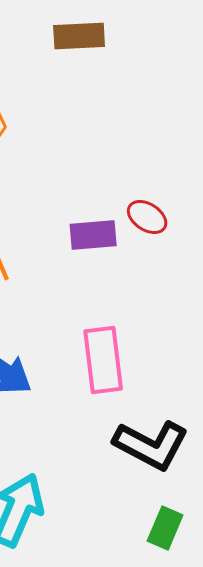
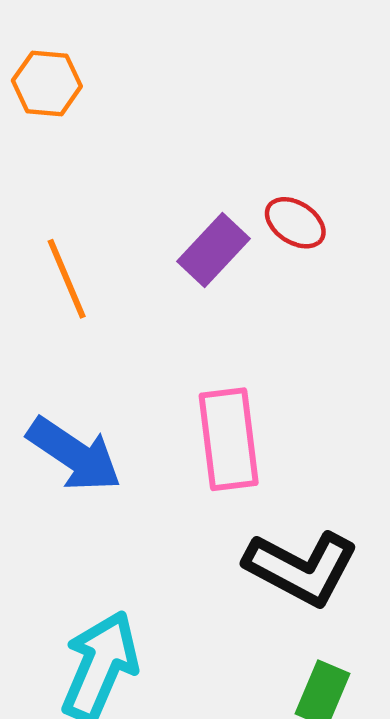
purple rectangle: (93, 235) -> (213, 250), turned -42

